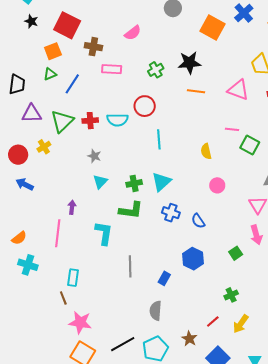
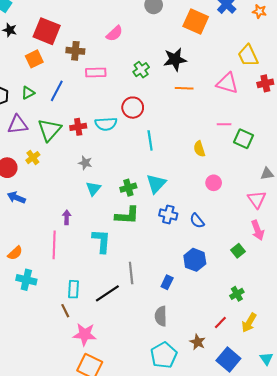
green triangle: (50, 74) -> (28, 93), moved
black line: (123, 344) -> (107, 293), moved

